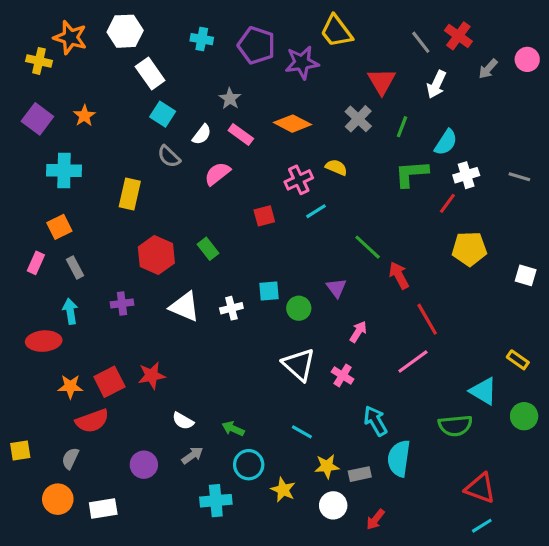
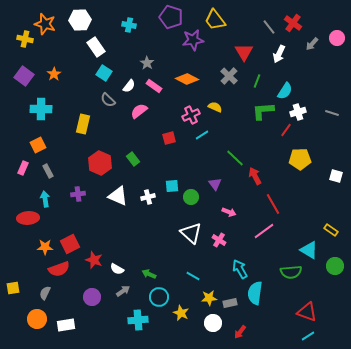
purple pentagon: (257, 45) -> (171, 17), moved
pink arrow: (358, 332) -> (229, 212), turned 80
red star: (152, 375) -> (94, 260), moved, turned 30

